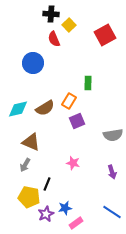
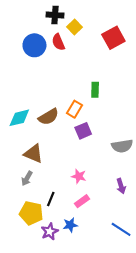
blue circle: (33, 63) -> (34, 45), moved
pink rectangle: (76, 223) -> (82, 201), moved

